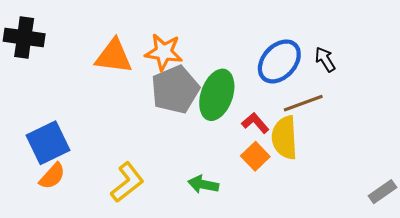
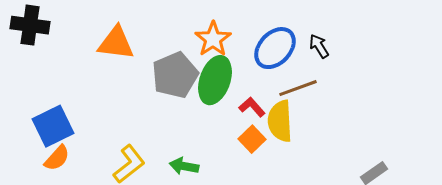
orange star: (164, 52) -> (213, 39), moved, turned 30
green arrow: (203, 184) -> (184, 166), moved

